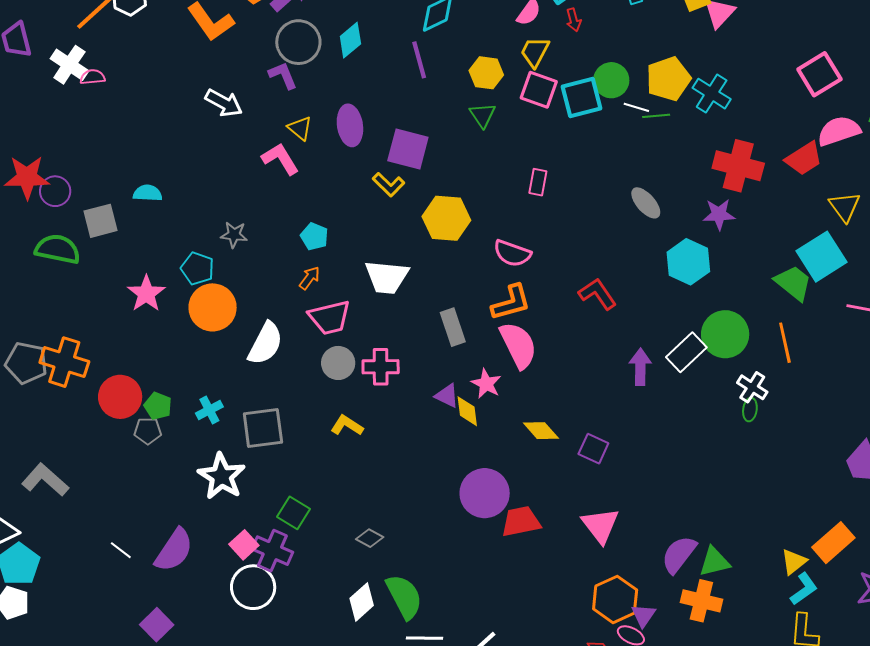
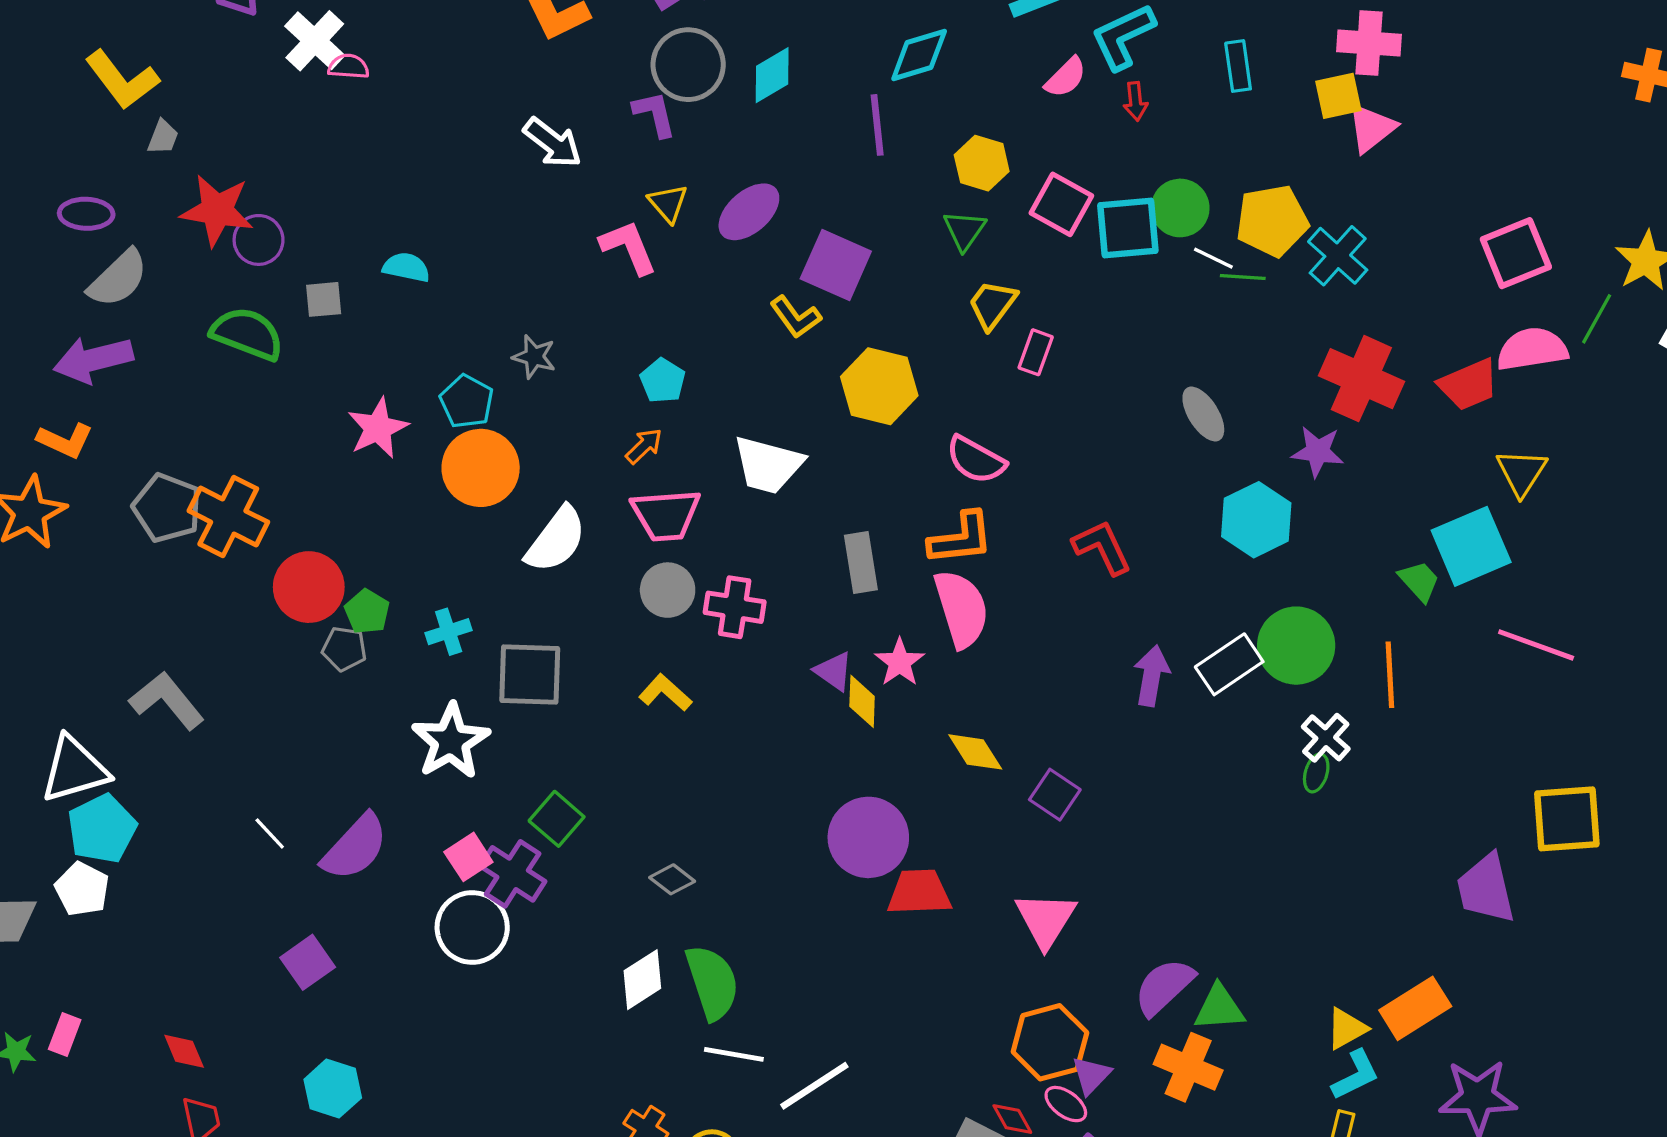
yellow trapezoid: (535, 52) -> (992, 305), moved
purple ellipse: (350, 125) -> (749, 212), turned 48
gray square: (101, 221) -> (324, 299), size x0.7
green trapezoid: (793, 283) -> (1419, 581), size x0.7

